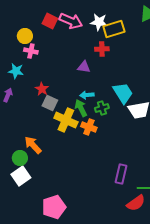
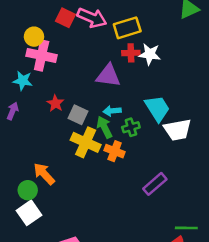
white star: (99, 22) -> (150, 54), moved
yellow rectangle: (114, 29) -> (127, 28), moved
pink cross: (31, 51) -> (42, 55), size x1.6
purple triangle: (84, 67) -> (108, 76), size x1.5
gray square: (50, 103) -> (78, 115), moved
purple rectangle: (121, 174) -> (155, 184), moved, turned 36

